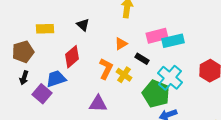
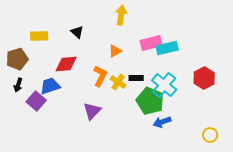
red diamond: (72, 57) -> (66, 64), turned 35
black rectangle: (142, 59) -> (136, 78), moved, turned -32
purple triangle: (98, 104) -> (92, 111), turned -48

